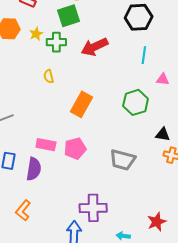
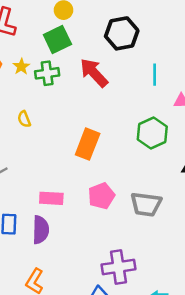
black hexagon: (139, 17) -> (122, 33), moved
red arrow: (95, 47) -> (94, 73), turned 80
yellow semicircle: (49, 76) -> (24, 119), moved
pink pentagon: (75, 149) -> (101, 196), moved

